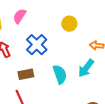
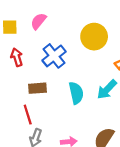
yellow circle: (69, 24) -> (94, 37), size x1.5

